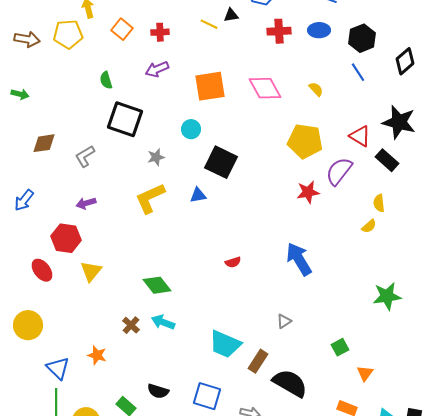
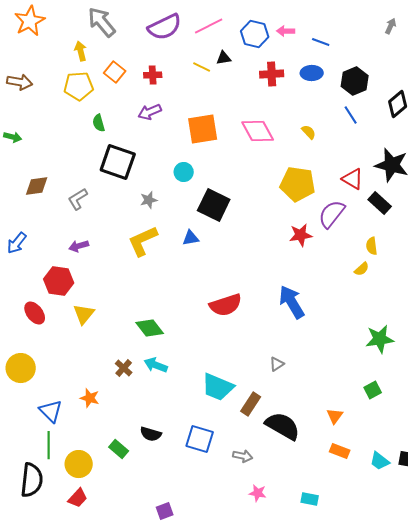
yellow pentagon: (68, 34) -> (79, 86), moved
red semicircle: (233, 262) -> (226, 305), size x2.0
green square: (340, 347) -> (373, 390), moved
orange triangle: (365, 373) -> (335, 416), moved

